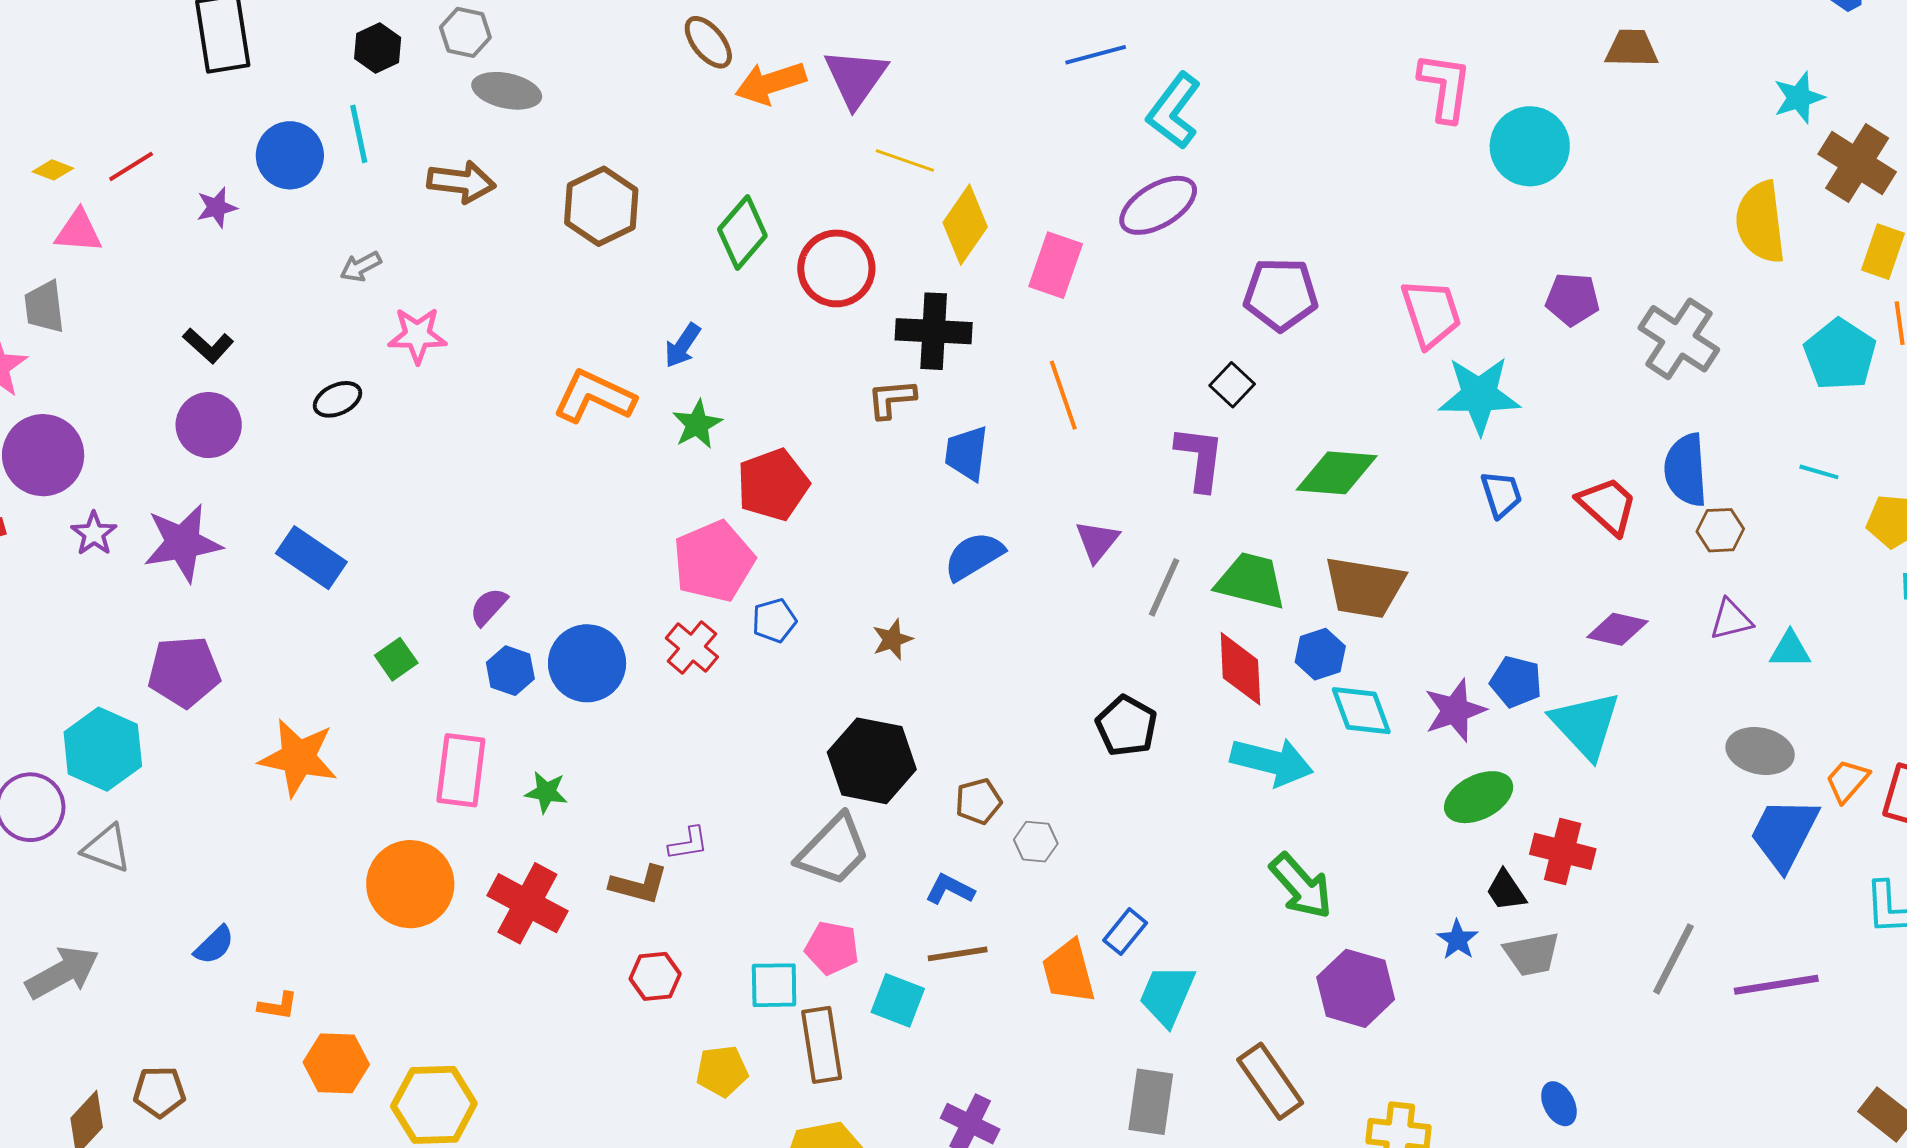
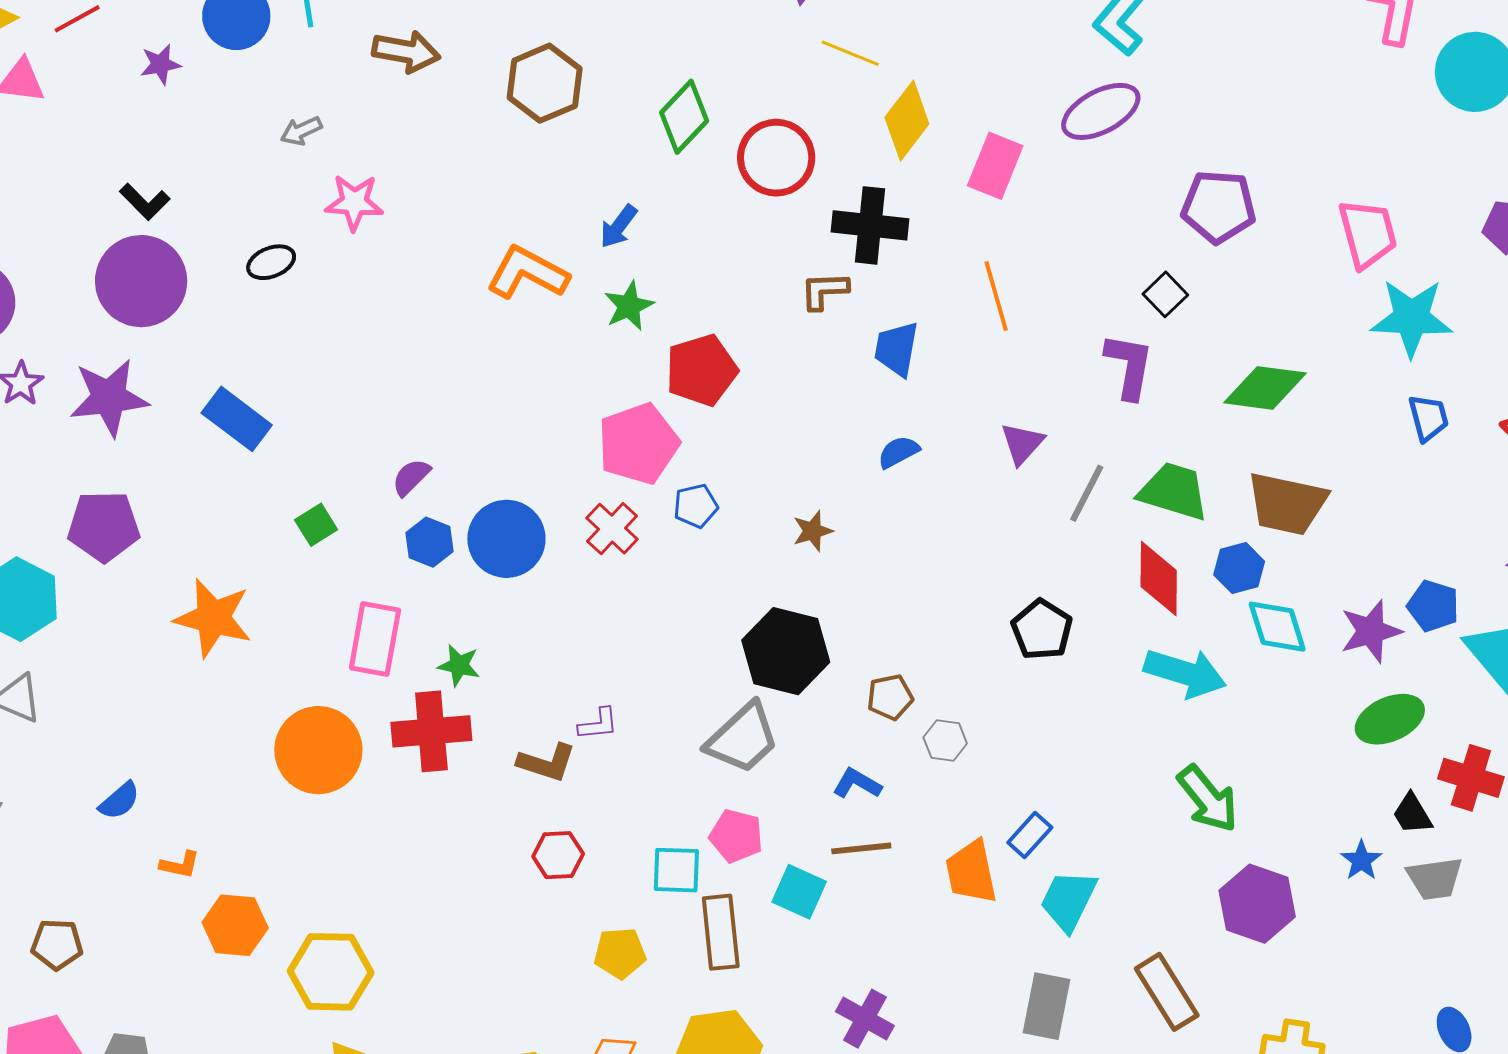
purple circle: (209, 425) -> (141, 281), size x1.4
blue semicircle: (974, 556) -> (898, 452), size x0.7
red cross: (527, 903) -> (431, 731), moved, turned -36

